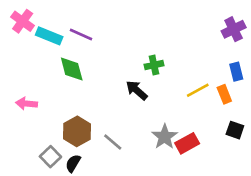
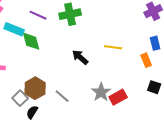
cyan rectangle: (49, 36) -> (14, 29), moved
green cross: (154, 65) -> (70, 14), moved, size x1.5
yellow line: (198, 90) -> (113, 47), moved, turned 36
gray square: (50, 157) -> (20, 98), moved

